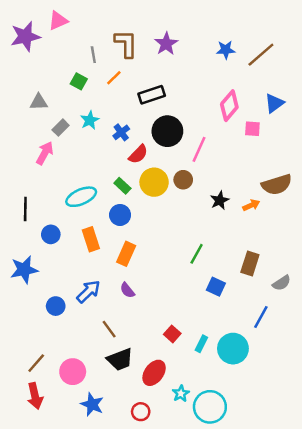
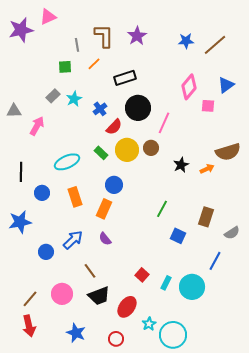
green square: (79, 81) -> (65, 67), turned -32
gray triangle: (39, 102) -> (14, 111), moved
gray rectangle: (61, 128) -> (53, 96), moved
blue circle: (120, 215) -> (114, 185), moved
pink circle: (73, 372) -> (62, 294), moved

